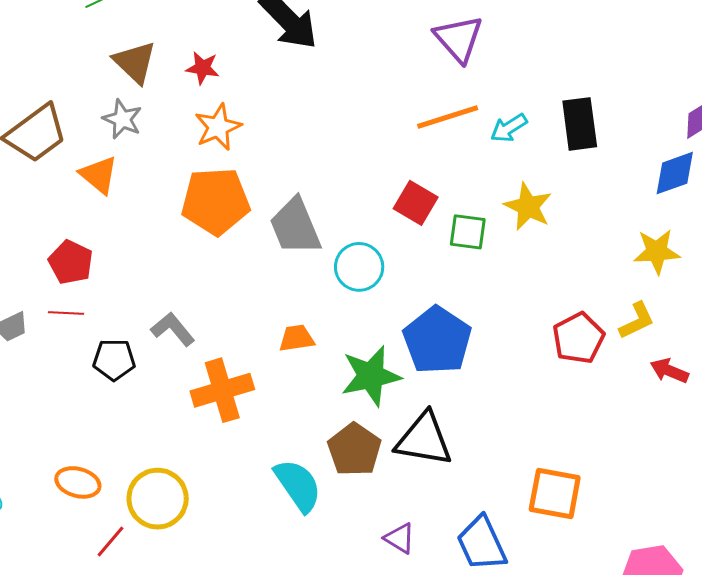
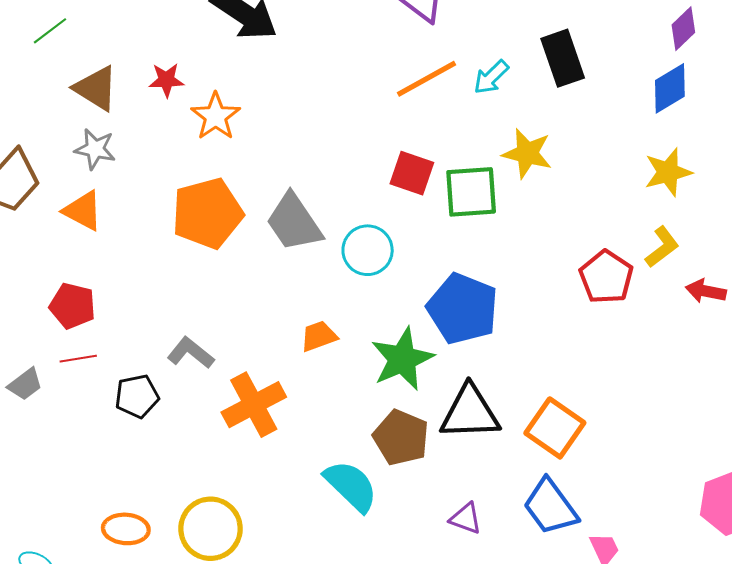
orange star: (218, 127) -> (216, 116), moved
green square: (468, 232) -> (471, 192), size x1.4
orange square: (555, 493) -> (555, 428), moved, turned 36

